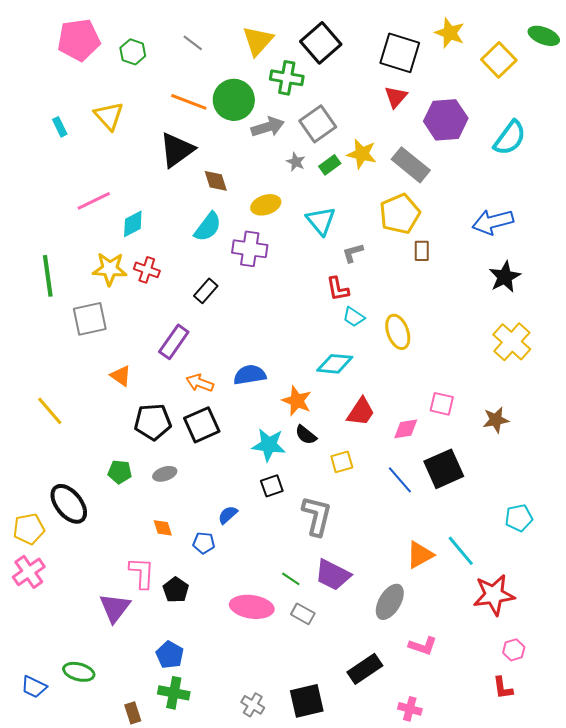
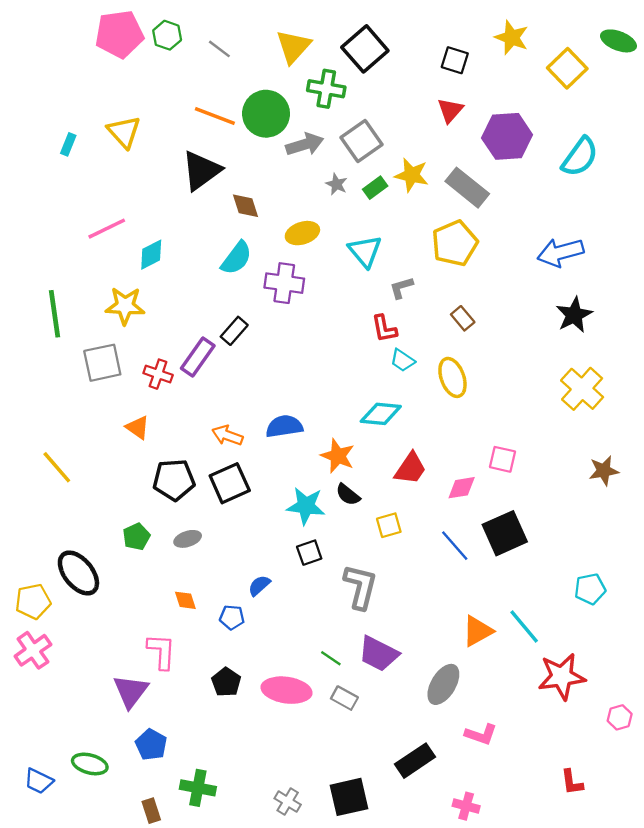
pink pentagon: (79, 40) -> (119, 34), moved
green hexagon: (133, 52) -> (167, 35), moved
black square: (400, 53) -> (455, 60), size x0.6
cyan rectangle: (60, 127) -> (68, 144), turned 48
brown rectangle: (422, 251) -> (463, 318), moved, turned -40
red cross: (147, 270) -> (158, 374), moved
purple rectangle: (174, 342) -> (198, 357), moved
brown star: (496, 420) -> (604, 471), moved
green pentagon: (120, 472) -> (136, 537), turned -30
black pentagon: (176, 590) -> (226, 682), moved
pink hexagon: (514, 650) -> (620, 717), moved
blue pentagon: (170, 655) -> (151, 745), moved

